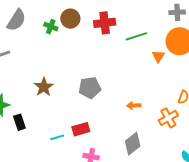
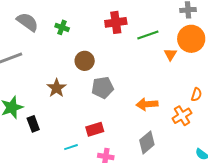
brown circle: (70, 19) -> (85, 61), moved
gray semicircle: (16, 20) -> (28, 22), turned -85
orange arrow: (134, 106) -> (147, 104), size x1.5
cyan line: (57, 137) -> (71, 147), moved

